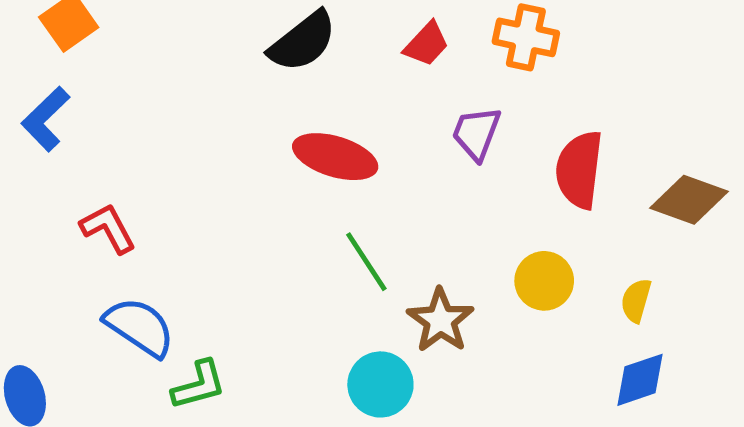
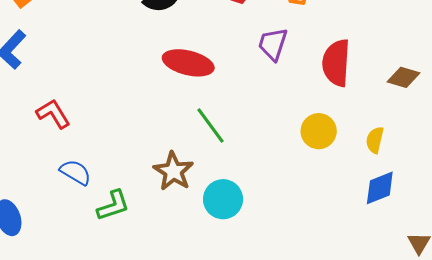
brown diamond: (689, 200) -> (404, 77), size x0.7
brown star: (440, 320) -> (173, 171), moved
blue semicircle: (140, 327) -> (75, 172), size x0.7

